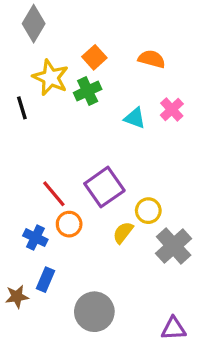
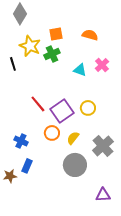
orange square: (94, 57) -> (56, 34), turned 32
red line: (54, 194) -> (38, 104), moved
yellow circle: (148, 211) -> (88, 108), moved
orange circle: (69, 224) -> (52, 133), moved
gray circle: (94, 312) -> (75, 165), moved

